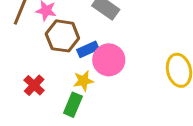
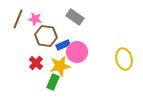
yellow star: (83, 81) -> (60, 66), size x1.5
red cross: (34, 85) -> (36, 63), moved

